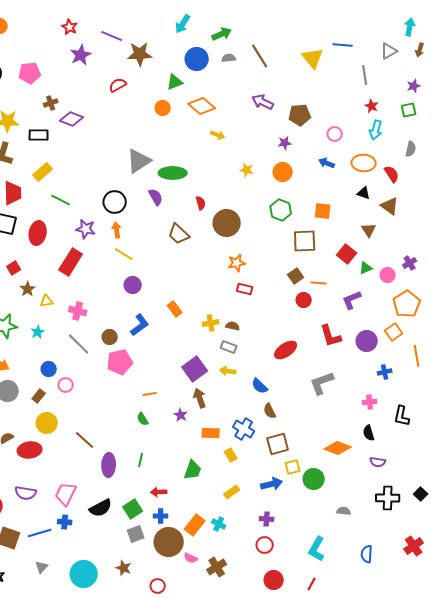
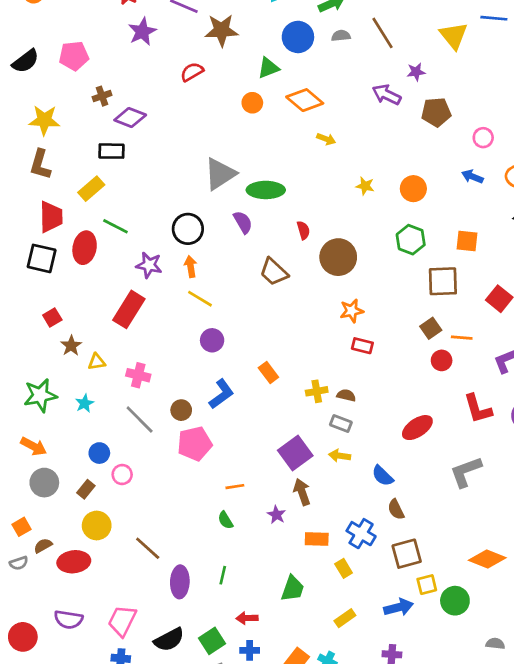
black rectangle: (39, 135) -> (111, 151), moved
purple star: (285, 143) -> (416, 72), moved
red ellipse: (38, 233) -> (85, 248), moved

